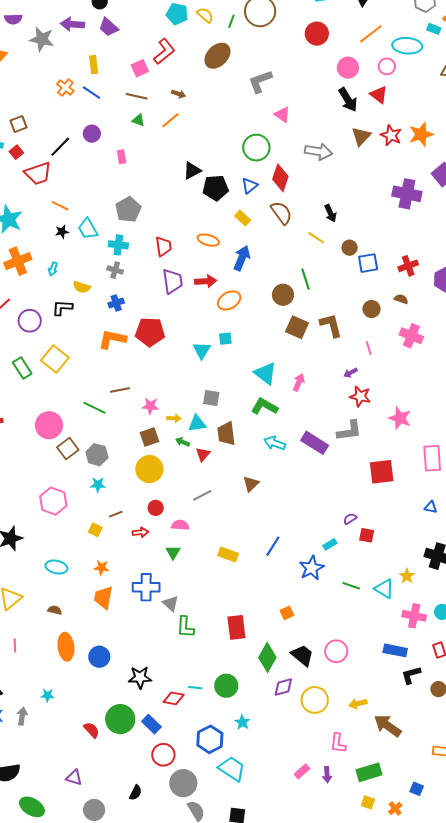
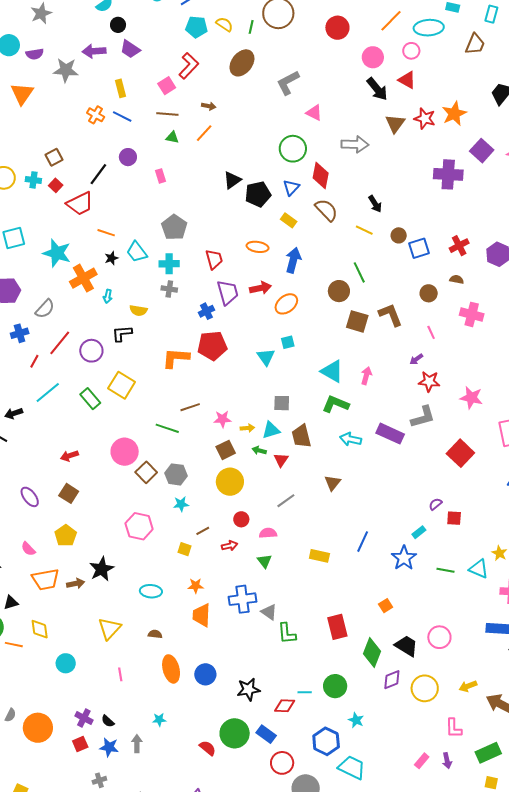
orange cross: (18, 261) -> (83, 278), moved
blue cross: (116, 303) -> (206, 311), moved
red square: (382, 472) -> (460, 453), turned -32

